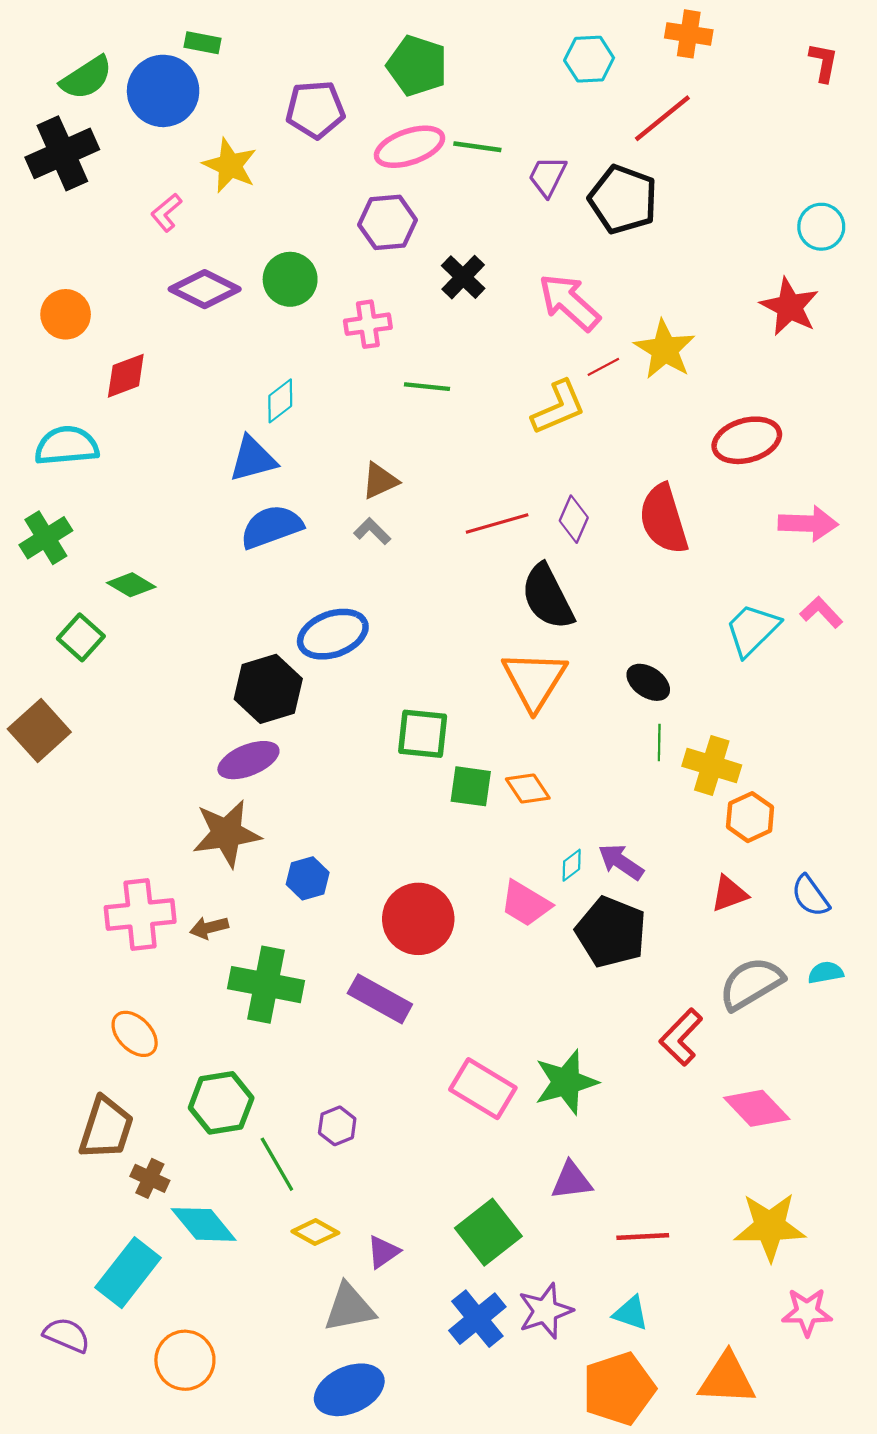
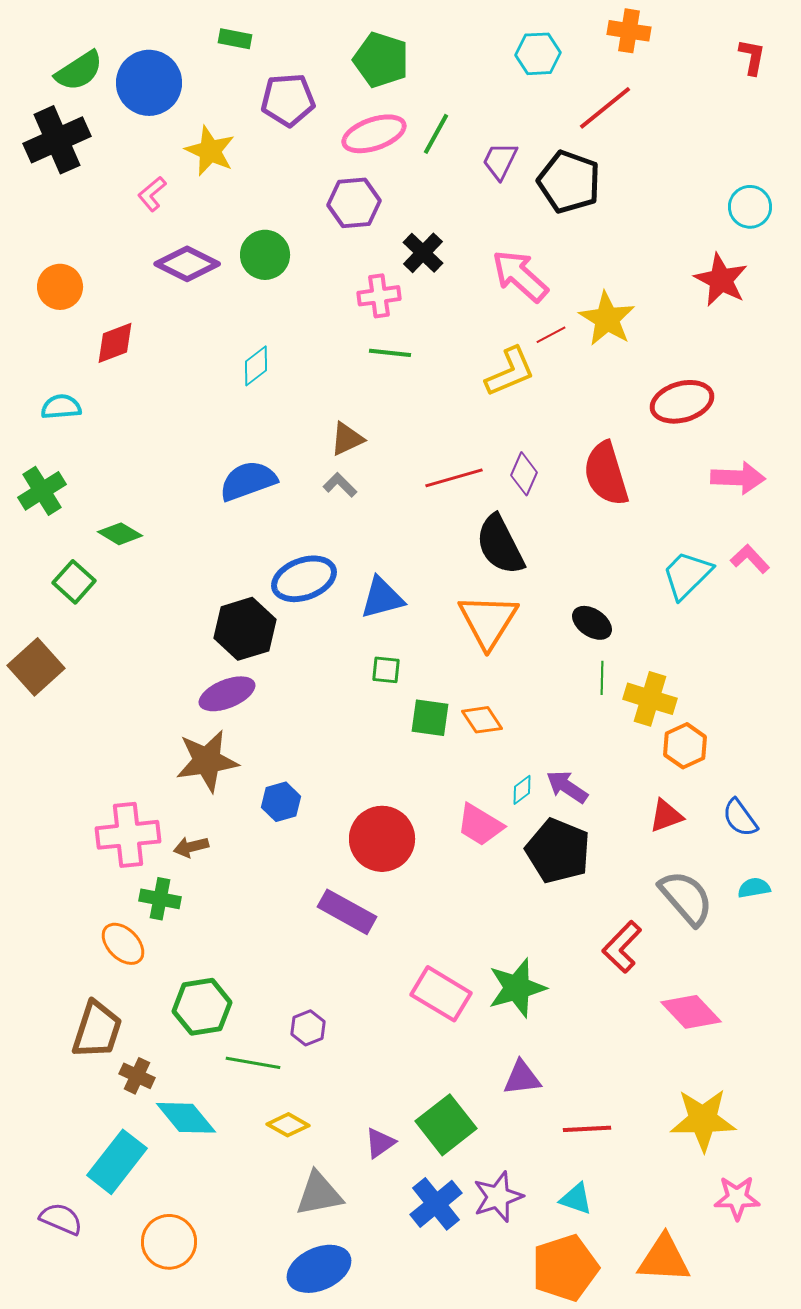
green rectangle: (202, 43) -> (235, 39), moved
green line: (477, 147) -> (436, 134), turned -69
pink cross: (368, 324) -> (379, 296), moved
cyan semicircle: (67, 446) -> (61, 407), size x0.7
blue triangle: (253, 459) -> (382, 598), moved
green square: (423, 734) -> (386, 670), size x0.6
gray semicircle: (751, 983) -> (686, 898), turned 80
green cross: (266, 985) -> (160, 899), moved, size x0.6
green line: (277, 1164) -> (253, 1063), turned -50
purple triangle: (383, 1252) -> (380, 1143), moved

